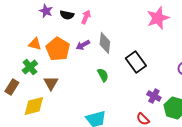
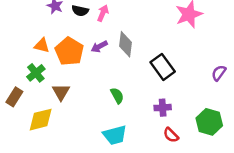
green semicircle: (103, 75) -> (117, 96), moved
purple cross: (154, 96) -> (163, 108), moved, turned -32

